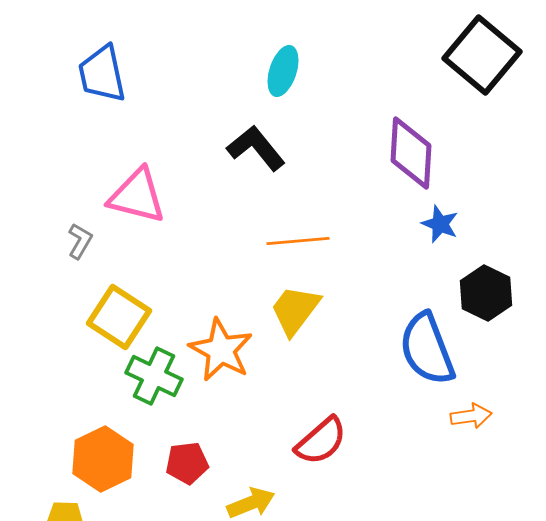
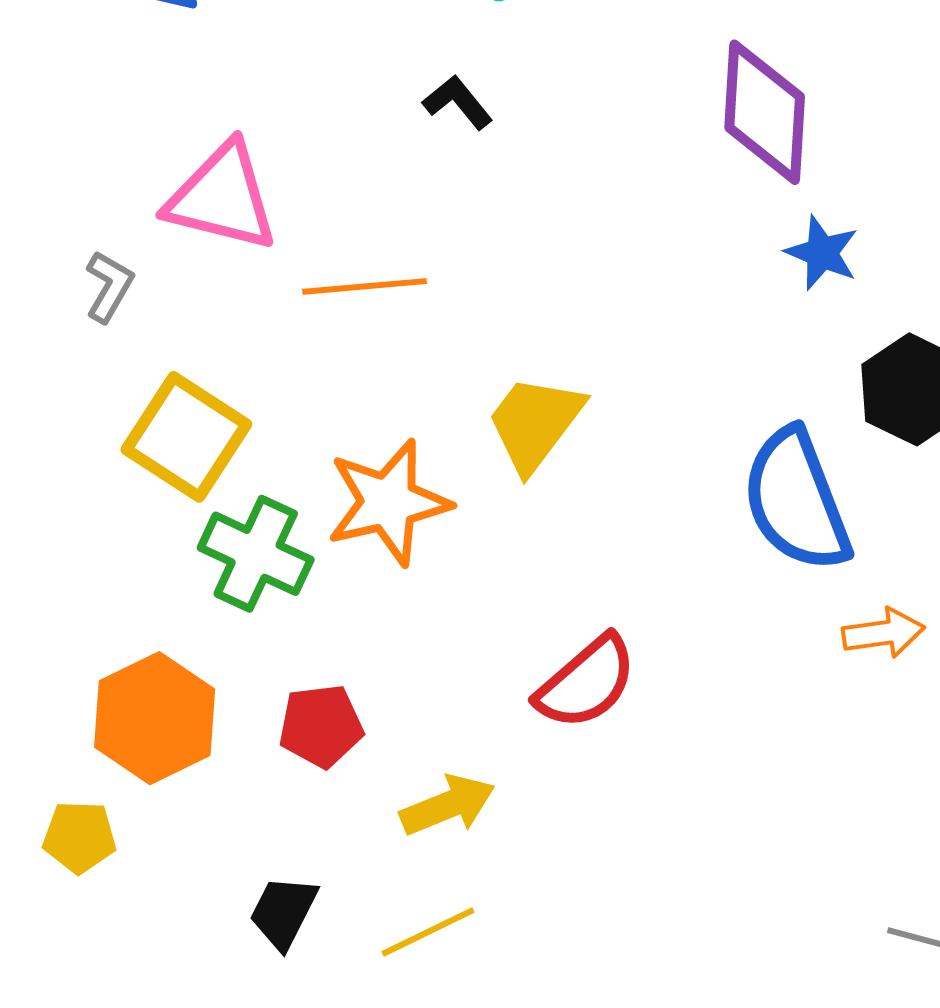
black L-shape: (256, 148) -> (458, 102), size x0.6
orange line: (298, 241) -> (365, 286), moved
orange star: (221, 350) -> (388, 502), turned 30

